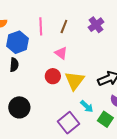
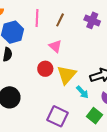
purple cross: (96, 25) -> (92, 20), turned -35
cyan arrow: (87, 106) -> (82, 92), moved
purple square: (69, 123) -> (57, 116), turned -30

